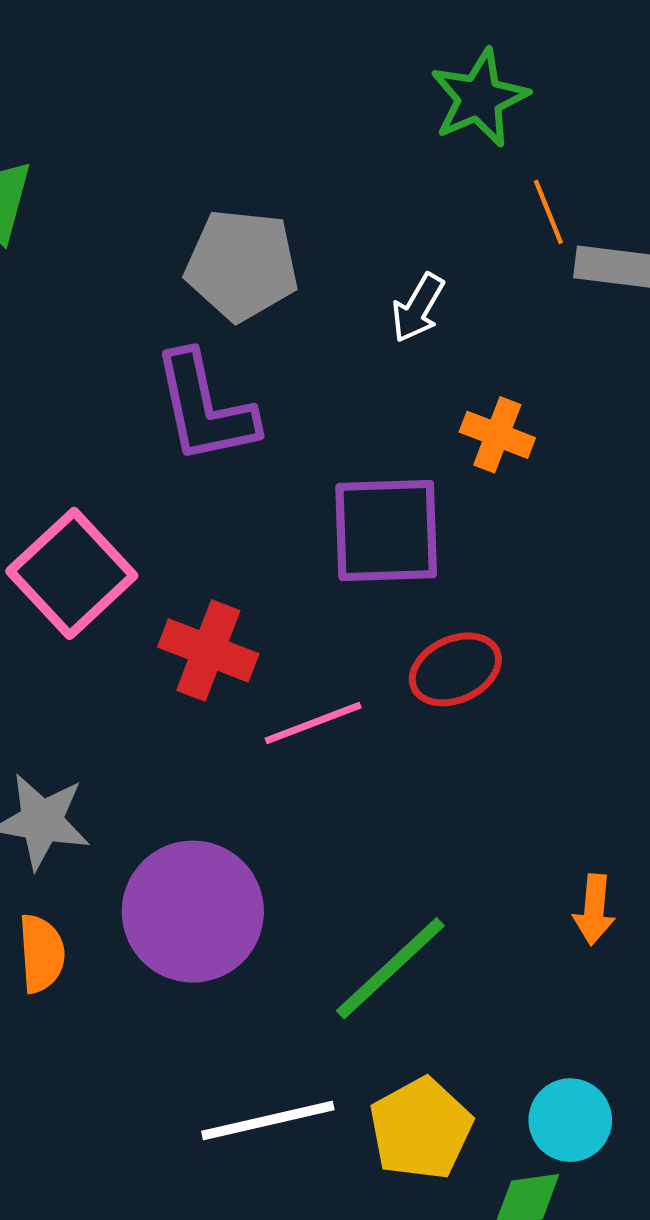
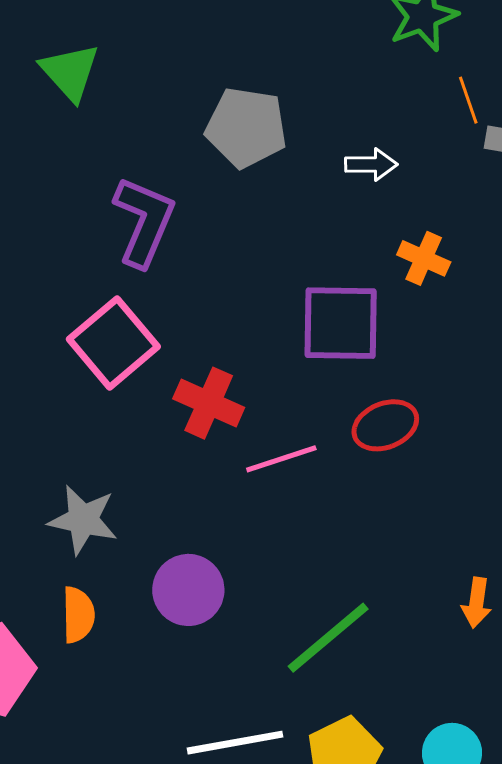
white arrow: (418, 308) -> (371, 164), turned -123
purple L-shape: (205, 408) -> (144, 221), moved, turned -148
purple circle: (193, 912) -> (188, 590), size x0.7

